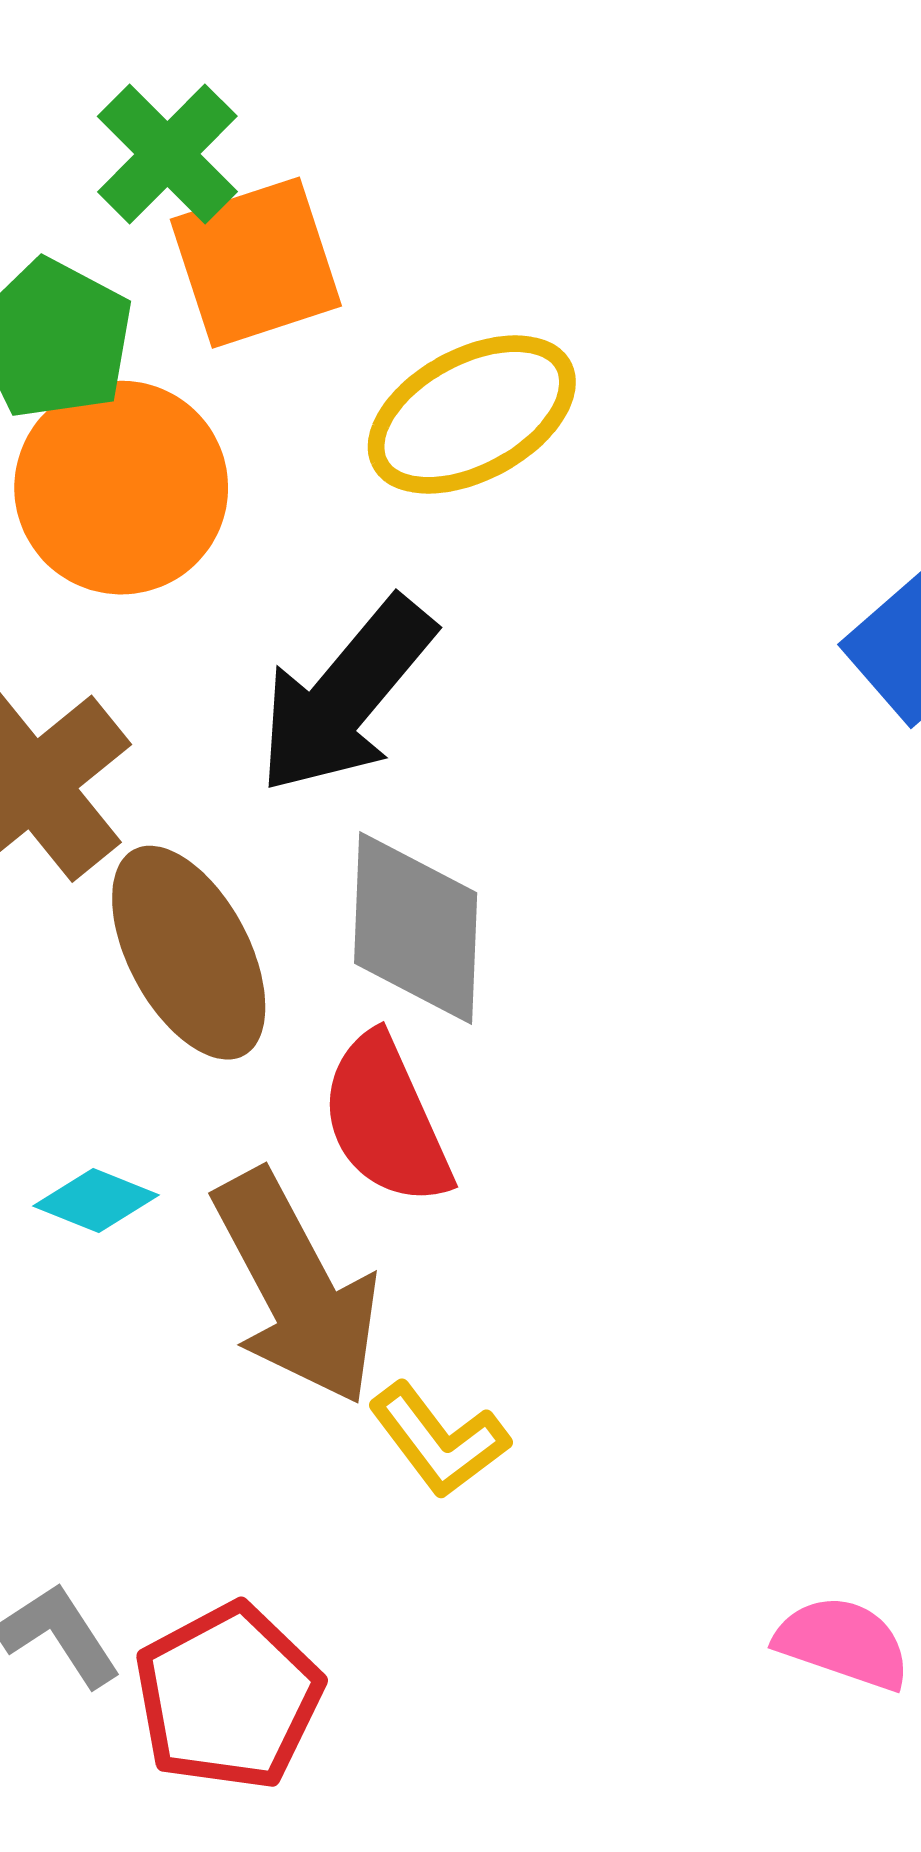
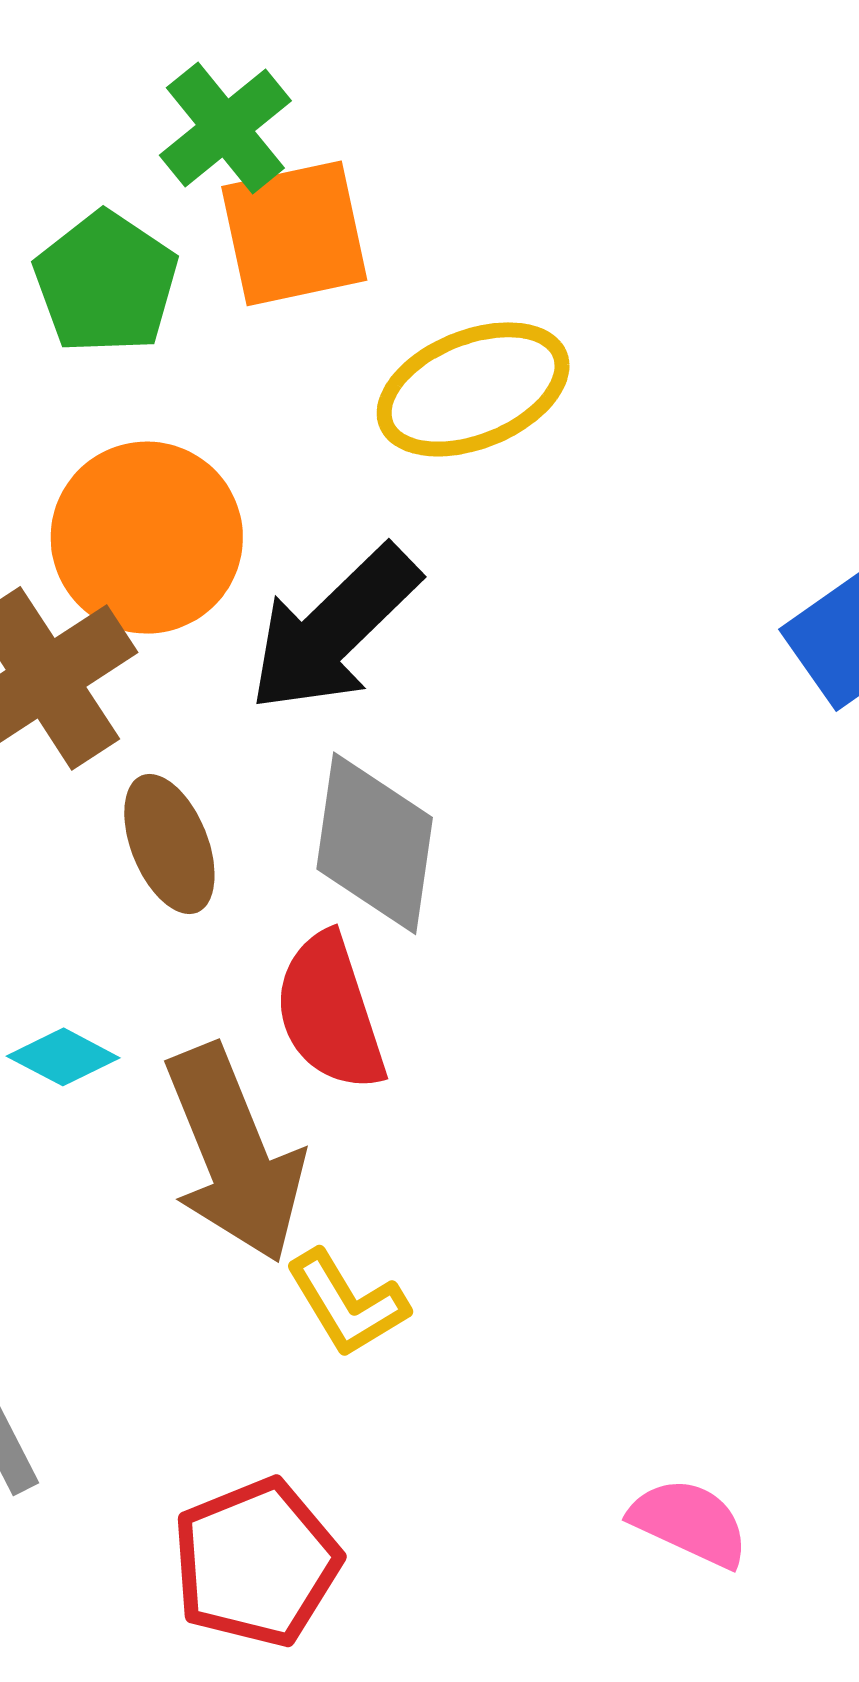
orange circle: (121, 488) -> (147, 538), moved
brown ellipse: (189, 953) -> (169, 844), size x0.7
red pentagon: (228, 1697) -> (256, 1563), moved

